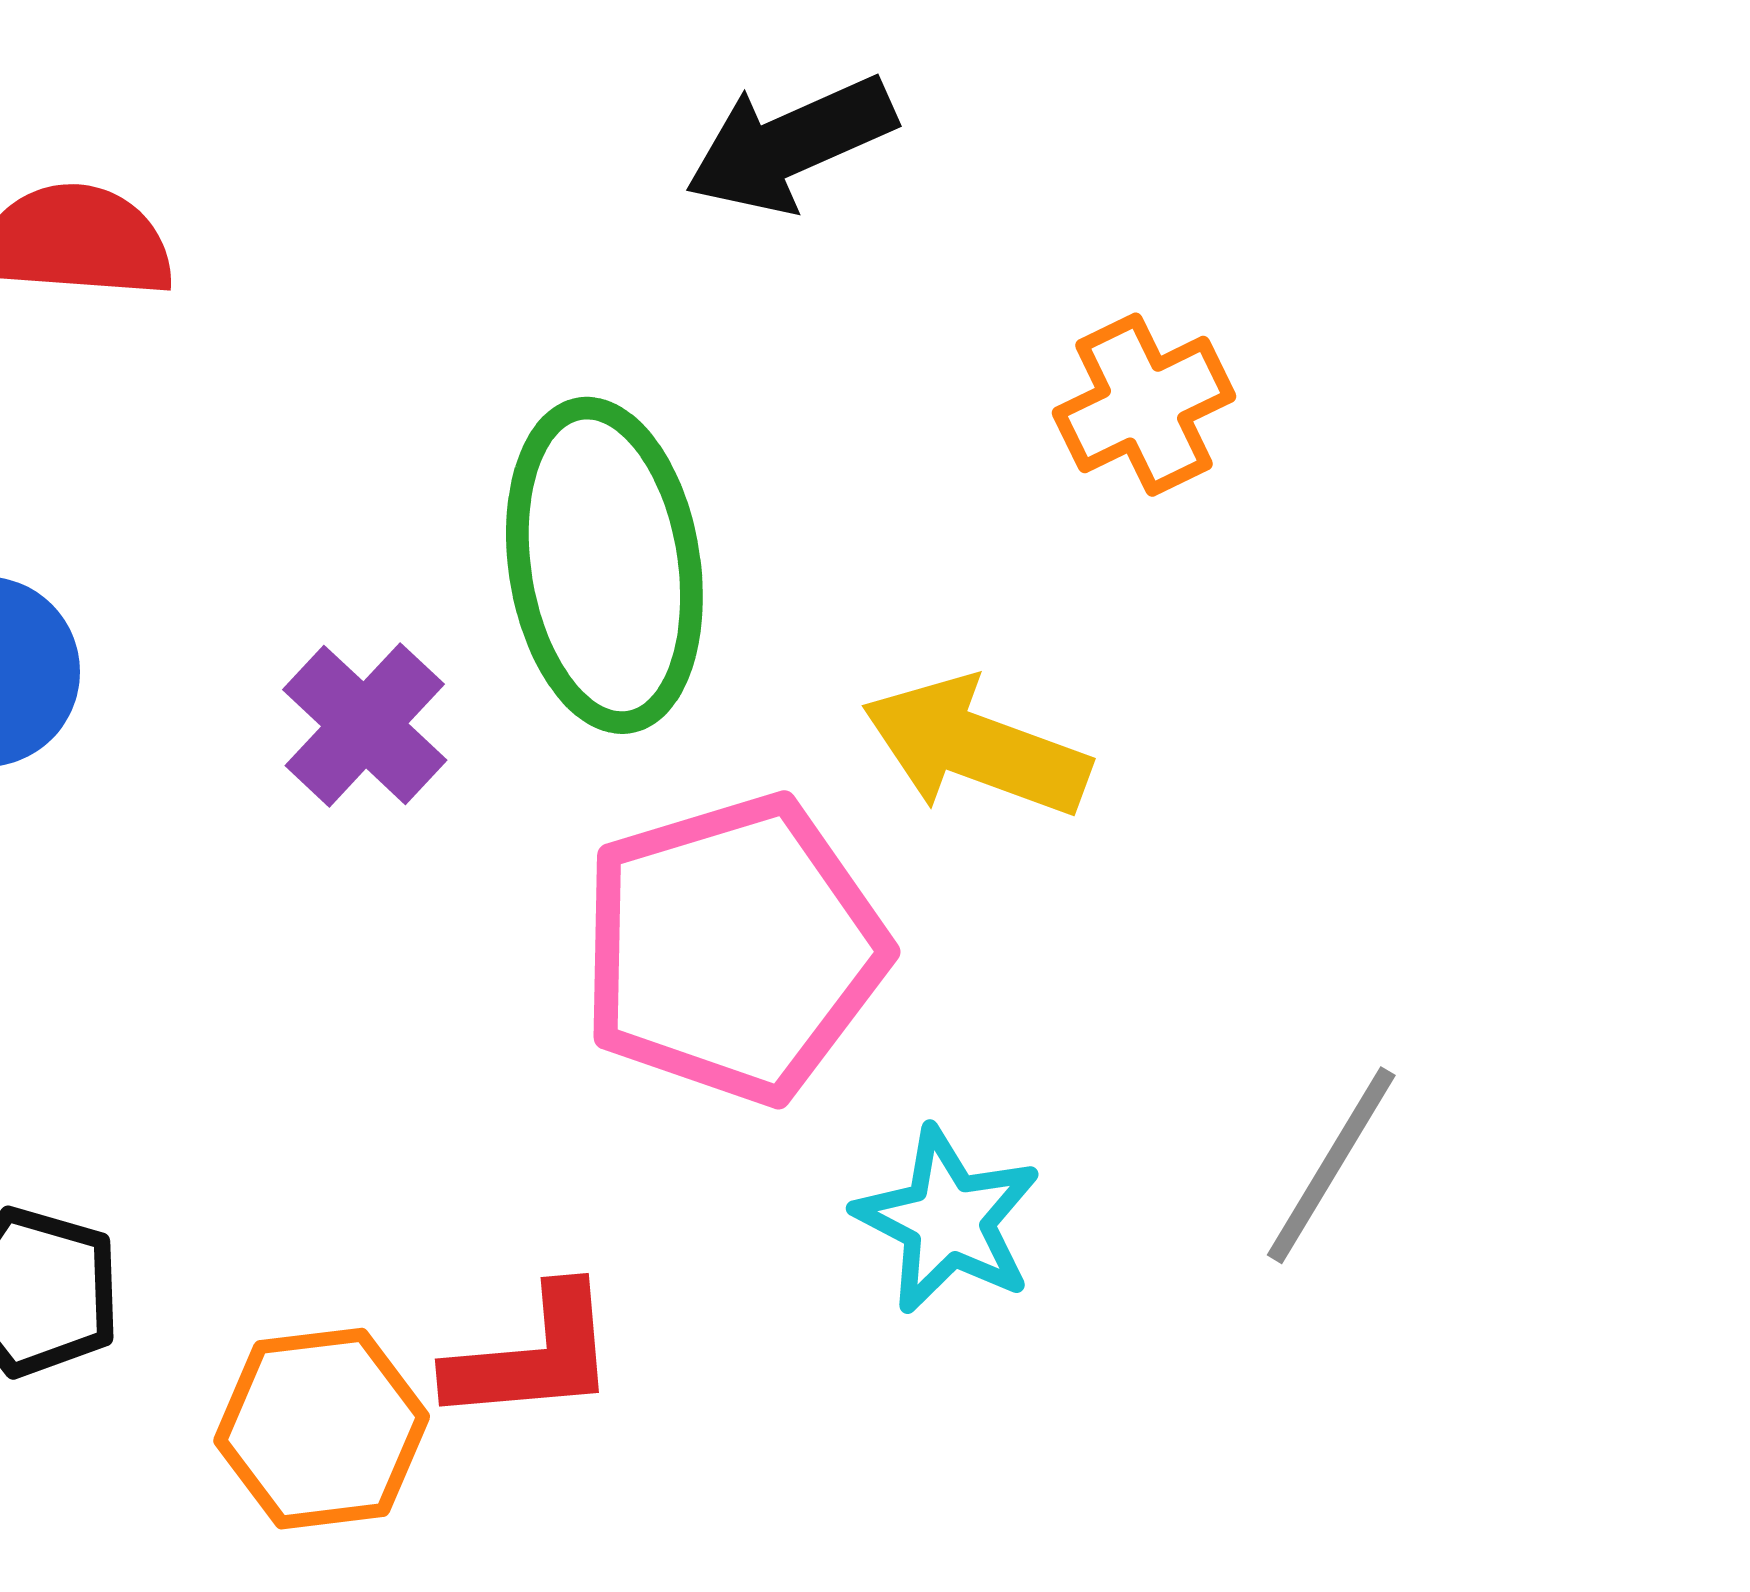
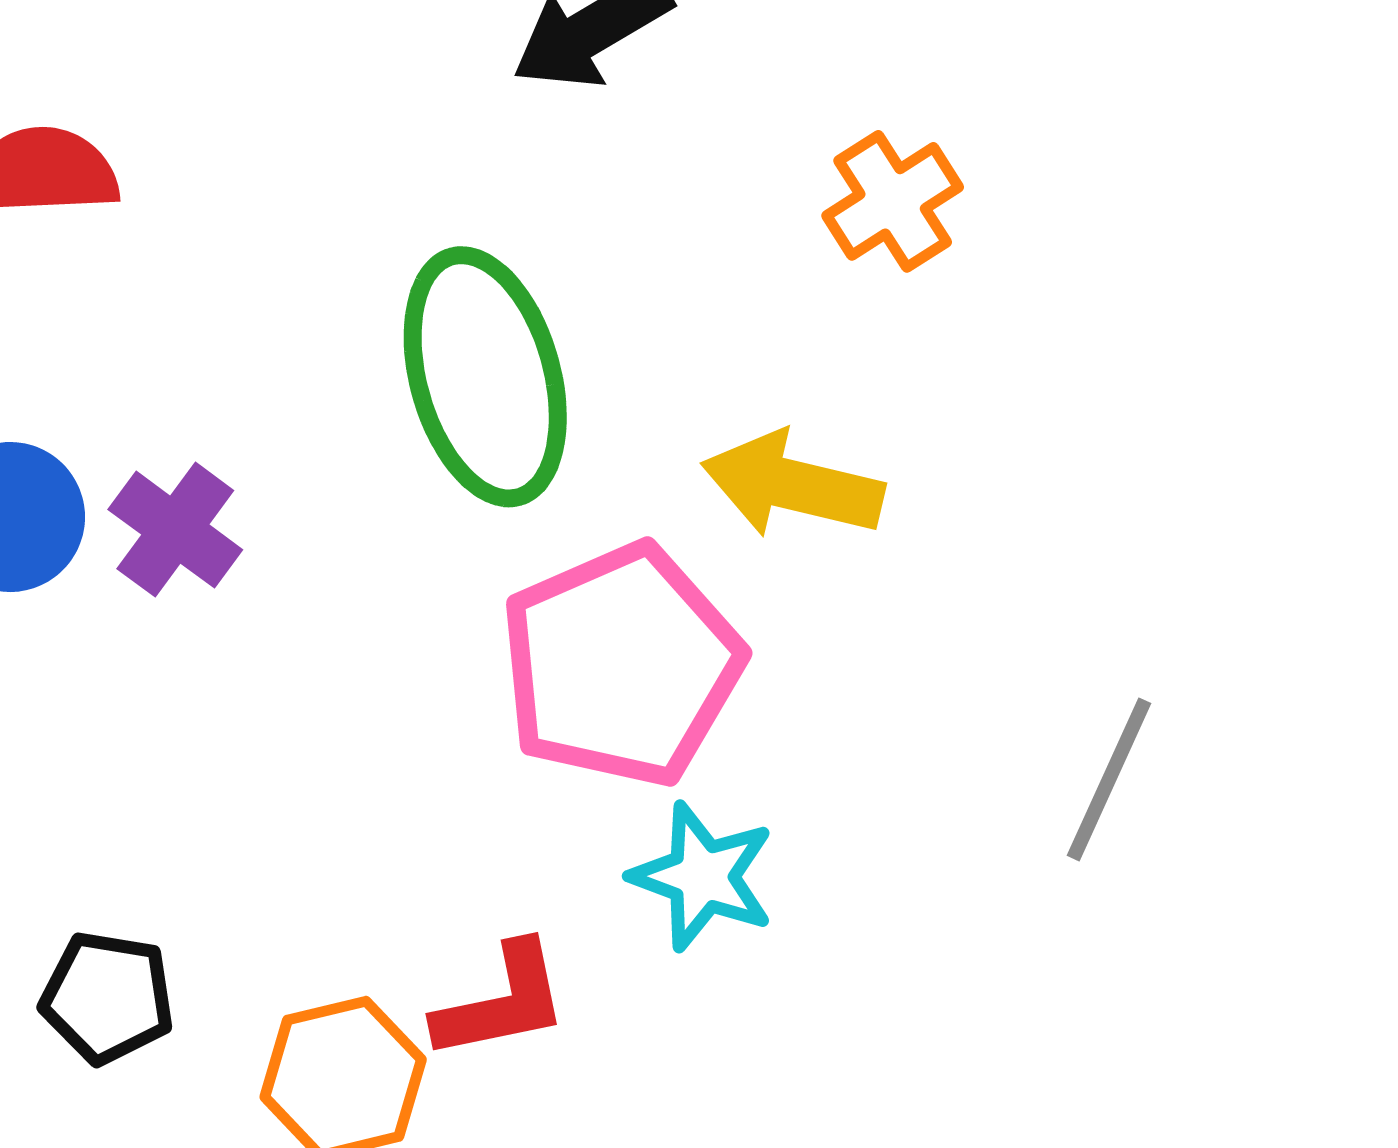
purple cross: (365, 725) -> (175, 530), moved
cyan star: (948, 1220) -> (703, 877), moved

